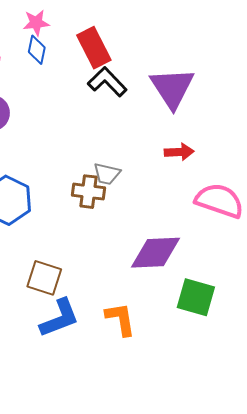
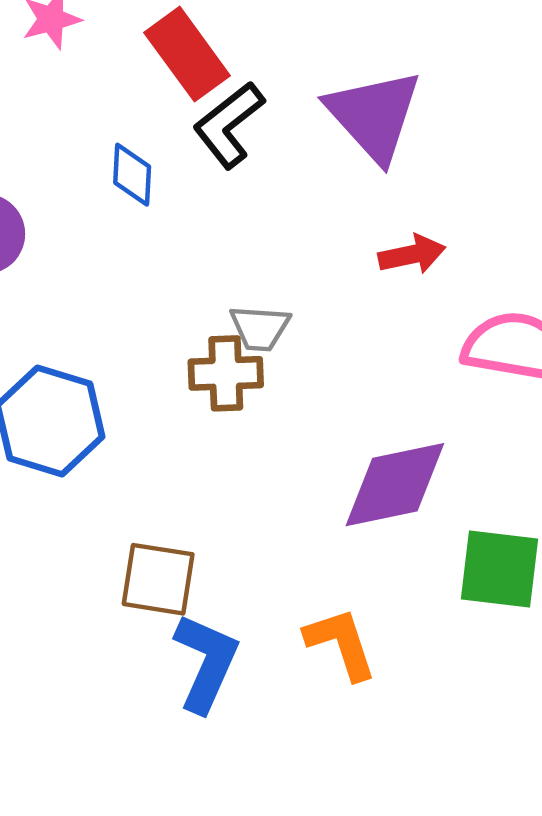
blue diamond: (37, 50) -> (132, 175), moved
black L-shape: (107, 82) -> (229, 125), turned -75
blue L-shape: (60, 318) -> (206, 663), turned -36

